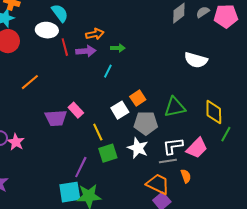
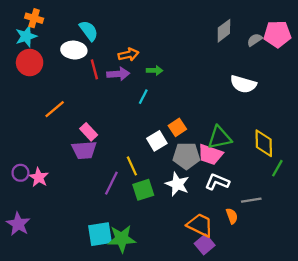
gray semicircle: (203, 12) -> (255, 40), moved
pink rectangle: (76, 110) -> (89, 132), moved
white L-shape: (173, 146) -> (217, 182), turned 30
pink trapezoid: (197, 148) -> (210, 155), moved, turned 65
gray line: (168, 161) -> (251, 200), moved
purple line: (81, 167) -> (111, 183), moved

